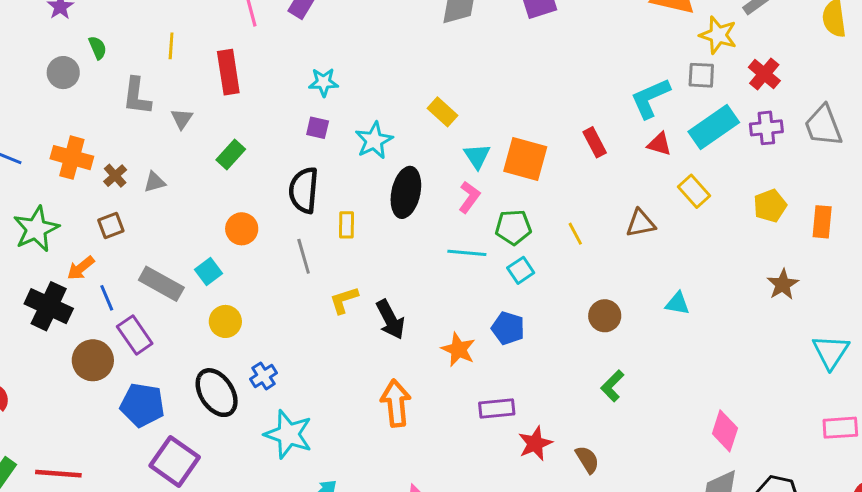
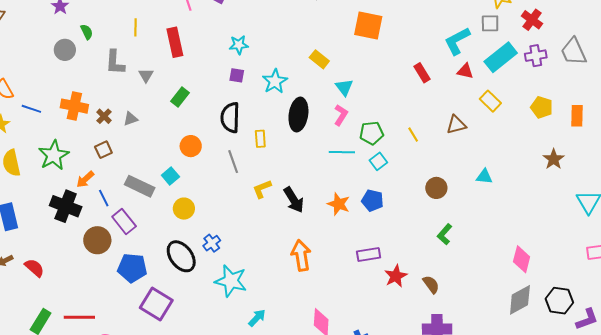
orange square: (525, 159) -> (368, 26), moved
yellow pentagon: (770, 206) -> (542, 107), turned -30
orange star: (458, 350) -> (339, 204), moved

